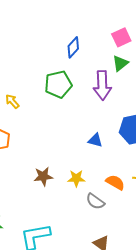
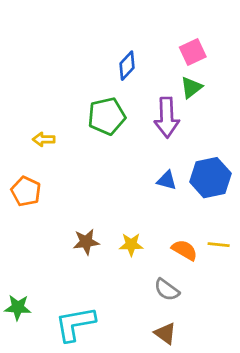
yellow arrow: (12, 101) -> (44, 139), turned -49
blue triangle: (95, 140) -> (167, 180), moved
gray semicircle: (95, 201) -> (167, 290), moved

